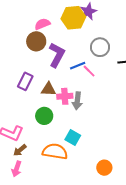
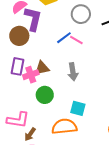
brown circle: (36, 41) -> (19, 36), moved
purple L-shape: (57, 55) -> (33, 19), moved
pink cross: (65, 96) -> (31, 75), moved

